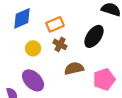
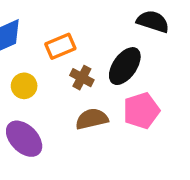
brown cross: (60, 44) -> (82, 78), moved
pink pentagon: (104, 79) -> (141, 111), moved

